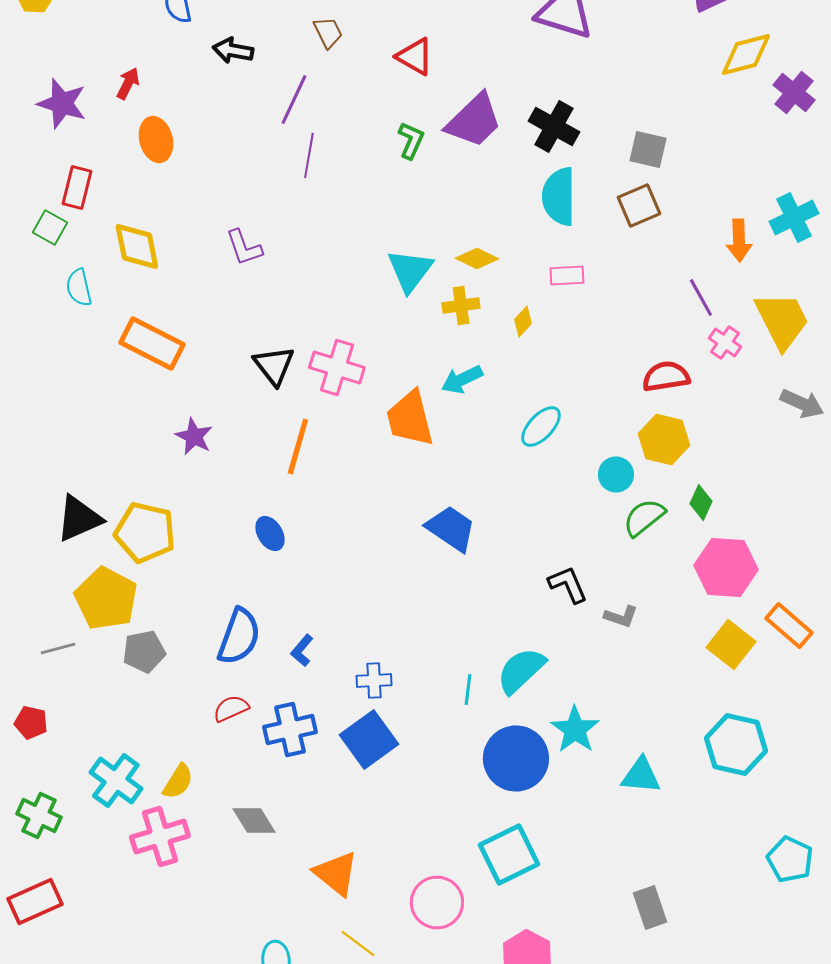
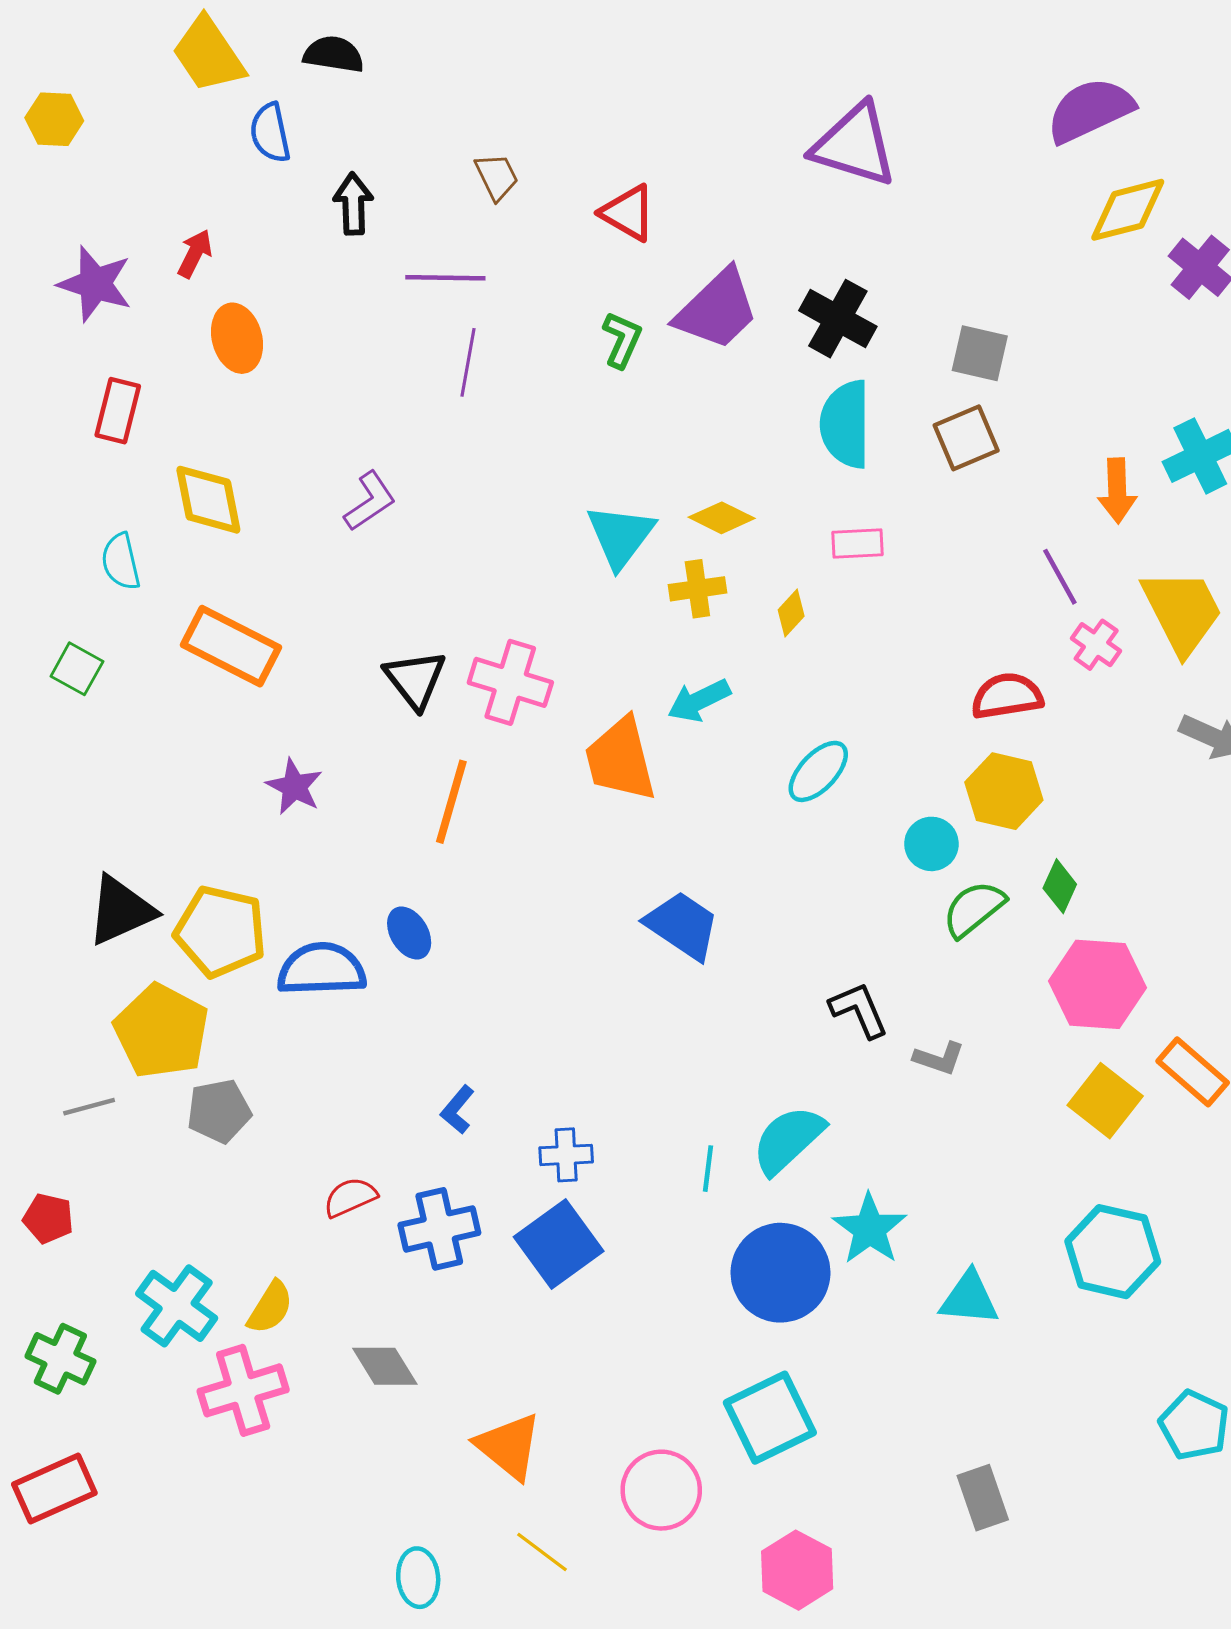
black arrow: (233, 50) -> (353, 204), turned 78
purple line: (294, 100) -> (445, 278), turned 66
green square: (50, 228) -> (77, 669), moved
purple L-shape: (244, 248) -> (370, 501), turned -105
blue semicircle: (239, 636) -> (322, 969), moved, turned -112

